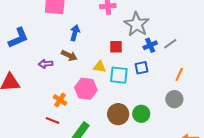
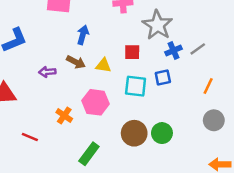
yellow triangle: (99, 67) -> (103, 65), moved
gray circle: (174, 99) -> (214, 120), moved
red line: (53, 120) -> (30, 137), moved

